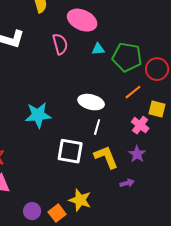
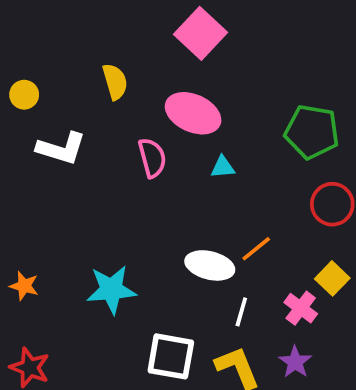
green pentagon: (127, 57) -> (312, 132), moved
orange line: (133, 92) -> (256, 249), moved
yellow square: (157, 109) -> (332, 278), turned 30
white line: (97, 127) -> (241, 312), moved

